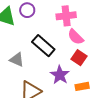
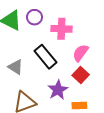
pink cross: (66, 16) -> (61, 29), moved
pink semicircle: (76, 37) -> (80, 53), turned 72

